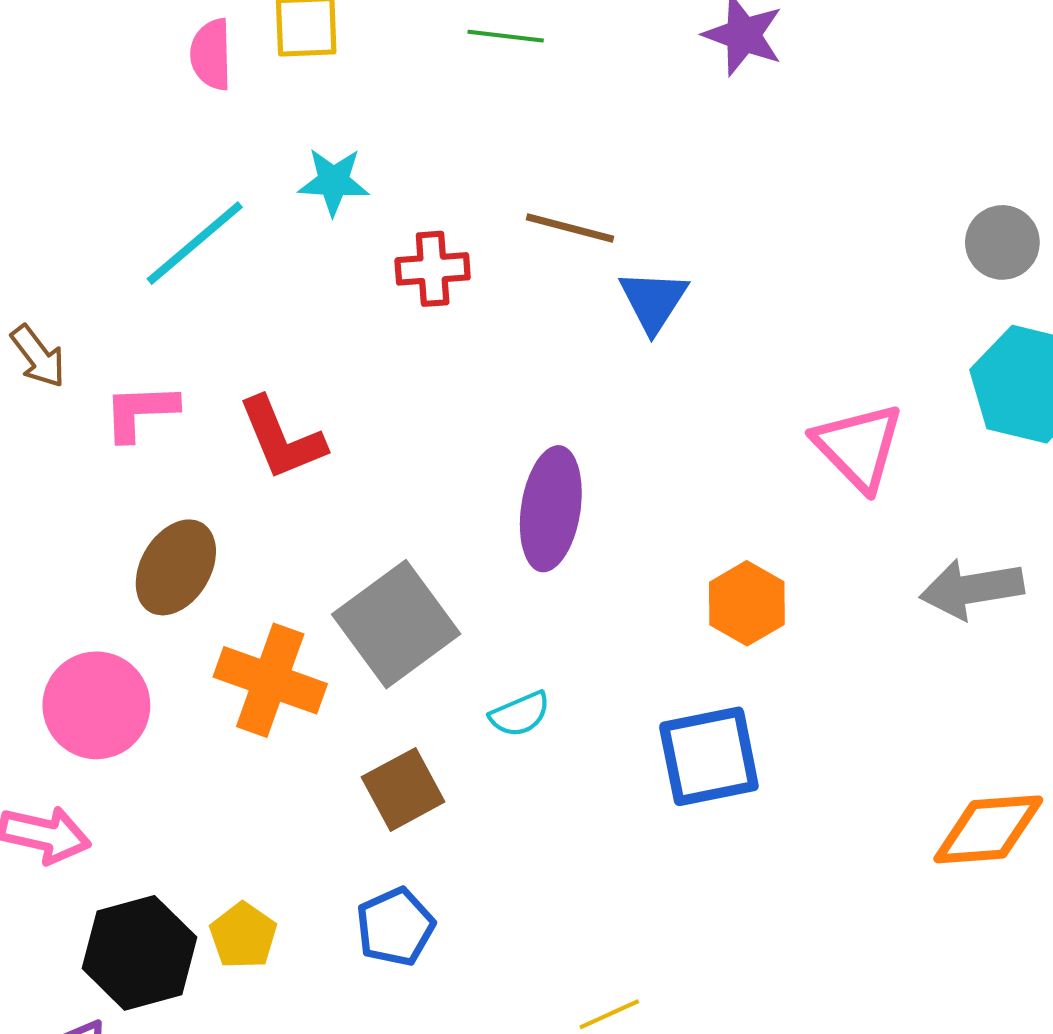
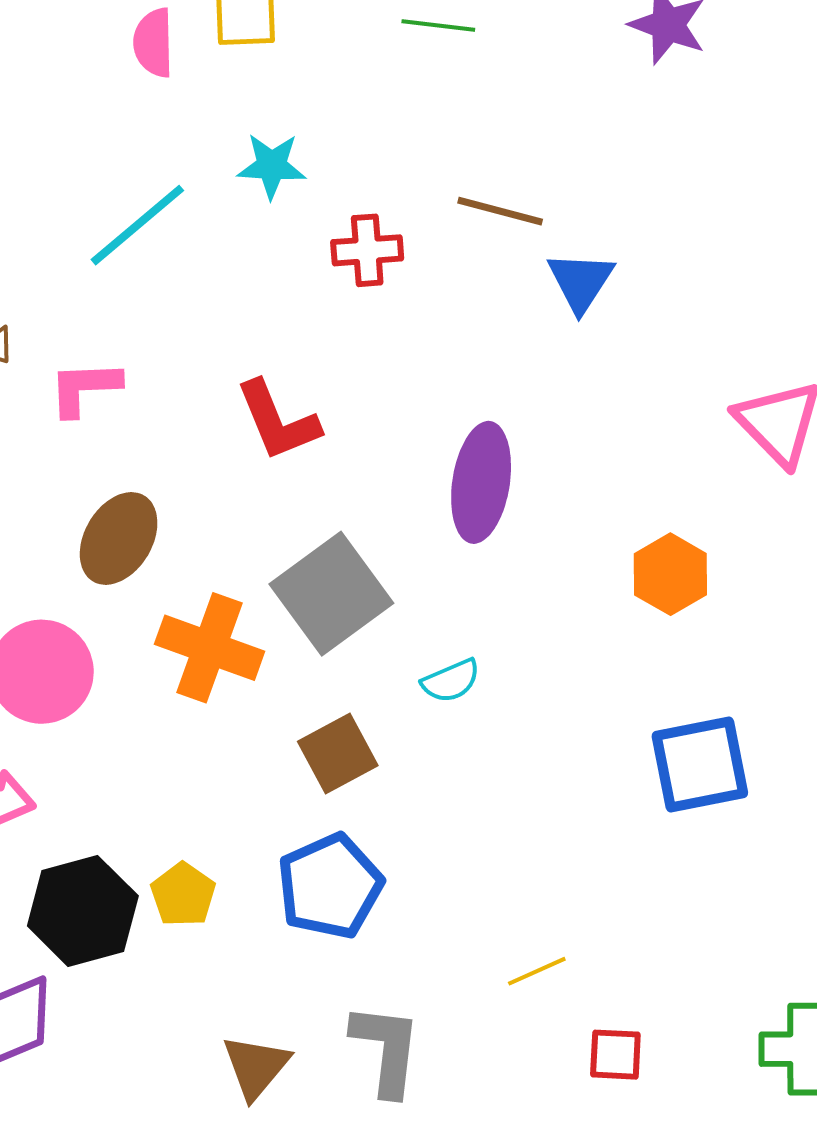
red L-shape: (282, 438) -> (278, 421), moved
blue square: (709, 756) -> (700, 765), moved
blue pentagon: (395, 927) -> (330, 886), size x1.4

